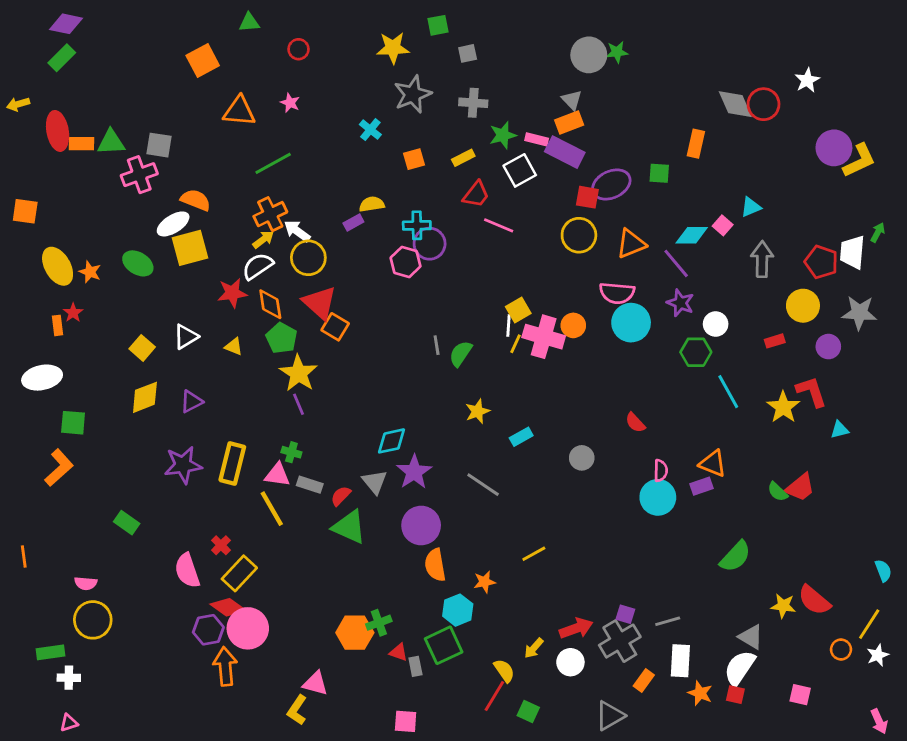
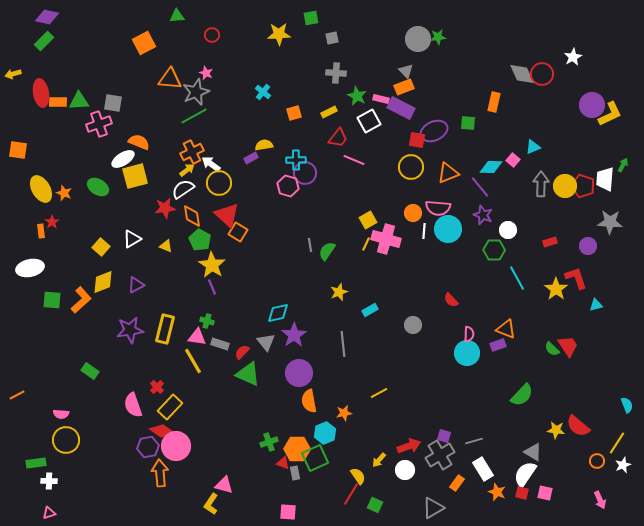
gray star: (413, 94) -> (196, 92), moved
green star: (503, 135) -> (357, 96), turned -30
yellow circle: (803, 306) -> (565, 186), moved
white line: (508, 325) -> (424, 231), moved
orange circle: (573, 325) -> (413, 213), moved
orange L-shape: (59, 468) -> (81, 300), moved
gray line: (483, 485) -> (343, 344), turned 50
red trapezoid: (800, 487) -> (568, 346), turned -85
orange line: (24, 557) -> (17, 395), turned 70
orange hexagon: (355, 633) -> (297, 449), moved
white rectangle: (680, 661) -> (483, 469), turned -35
pink square: (800, 695) -> (545, 493), moved
pink arrow: (879, 721) -> (600, 500), moved

